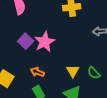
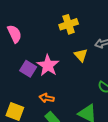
yellow triangle: (73, 71) -> (81, 55), moved

